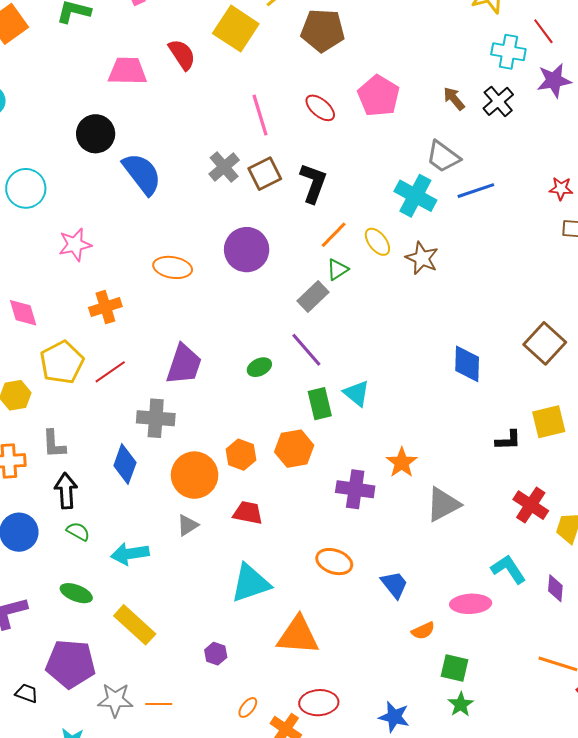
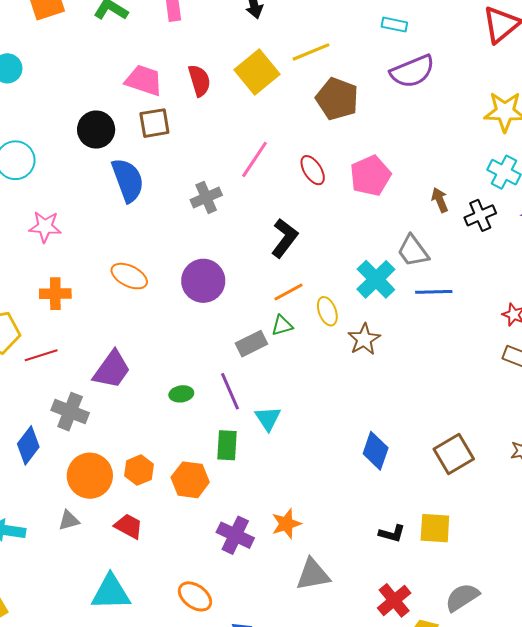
pink line: (260, 115) -> (255, 159), turned 33
brown square: (265, 174) -> (154, 123), moved
cyan triangle: (356, 393) -> (268, 418), moved

